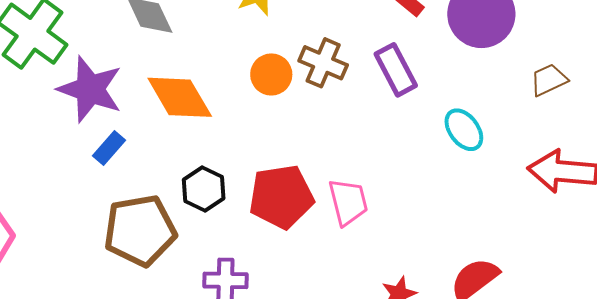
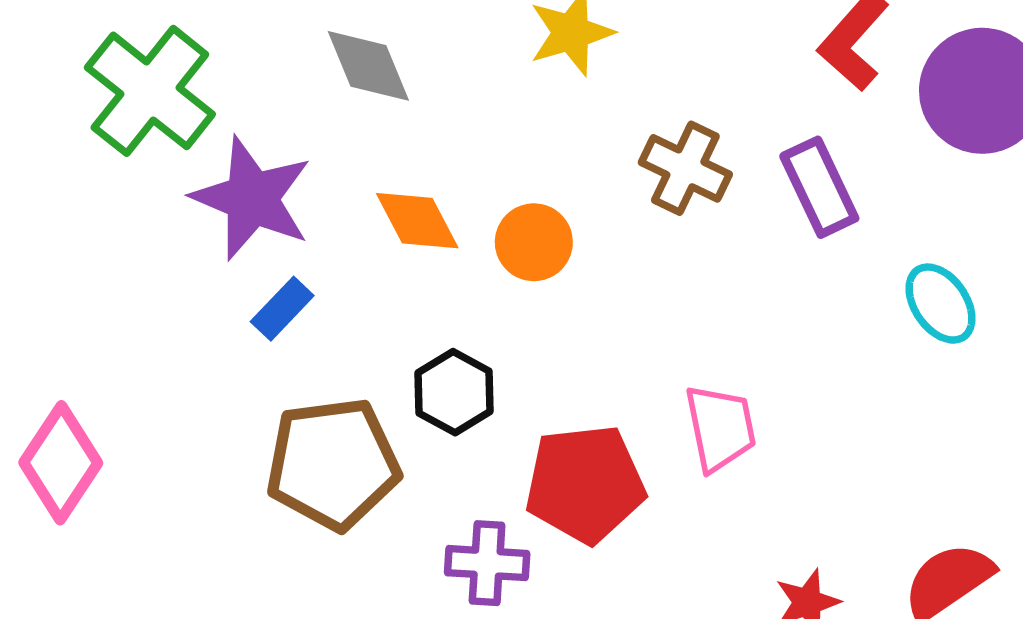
orange circle: (271, 74) -> (534, 242), moved
orange diamond: (180, 97) -> (417, 221), size x0.7
red pentagon: (281, 197) -> (585, 484), moved

